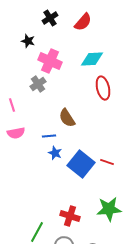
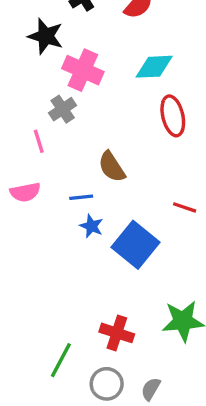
black star: (28, 41) -> (46, 36), size x1.5
pink line: (12, 105) -> (39, 141), moved
red line: (107, 162) -> (185, 207), moved

